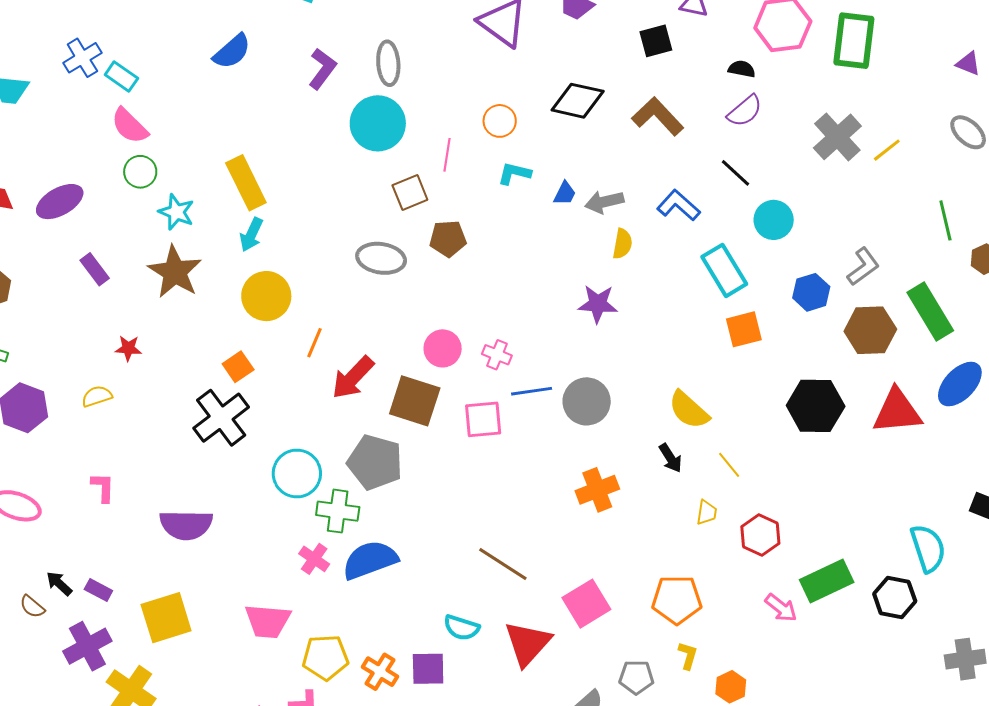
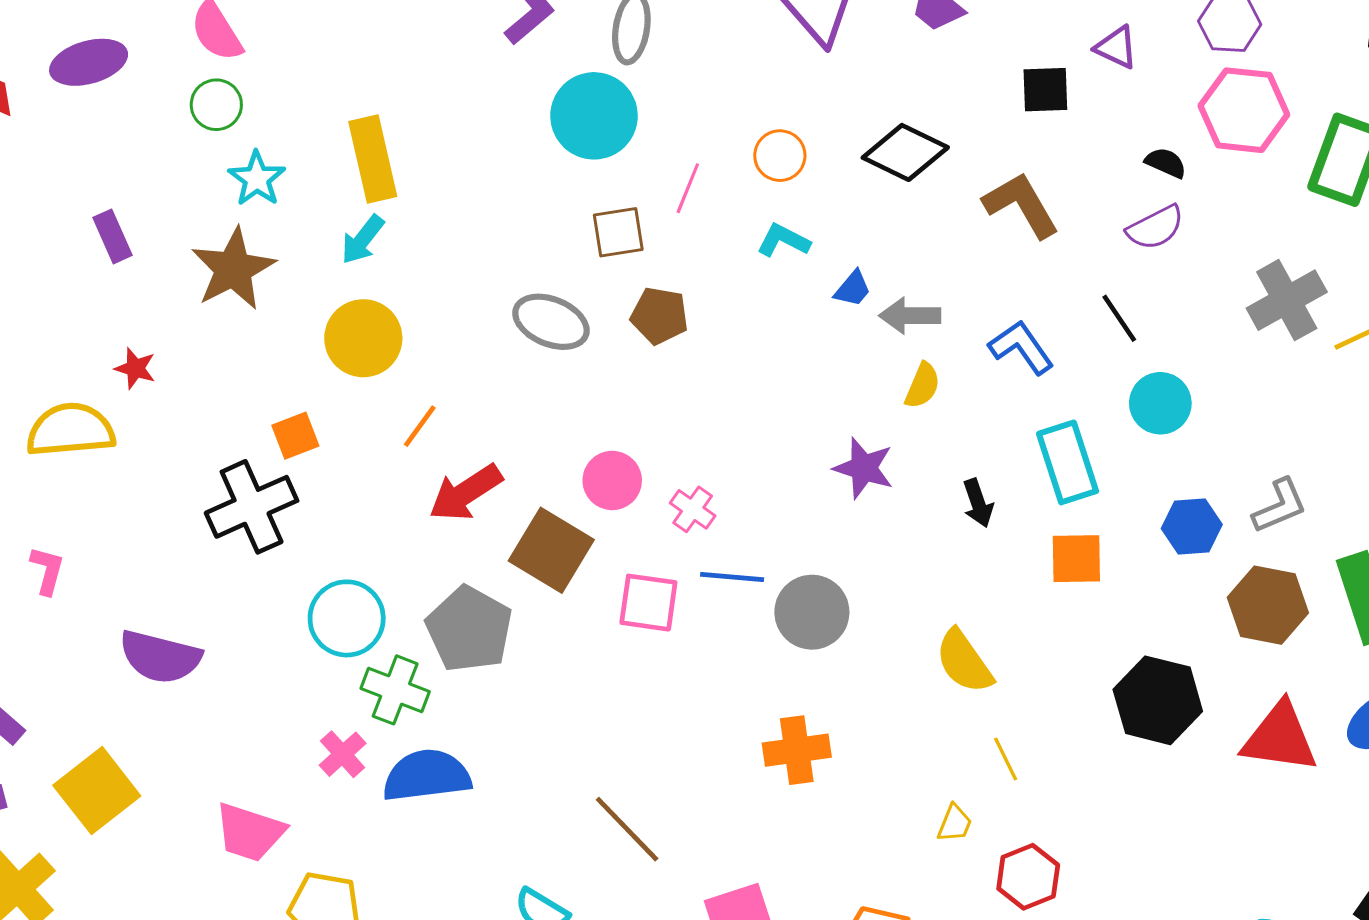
purple ellipse: (60, 202) -> (89, 62), moved
yellow semicircle: (97, 396) -> (71, 430), size x1.8
black arrow: (670, 458) -> (978, 503), moved
yellow square: (166, 618) -> (97, 791), turned -34

